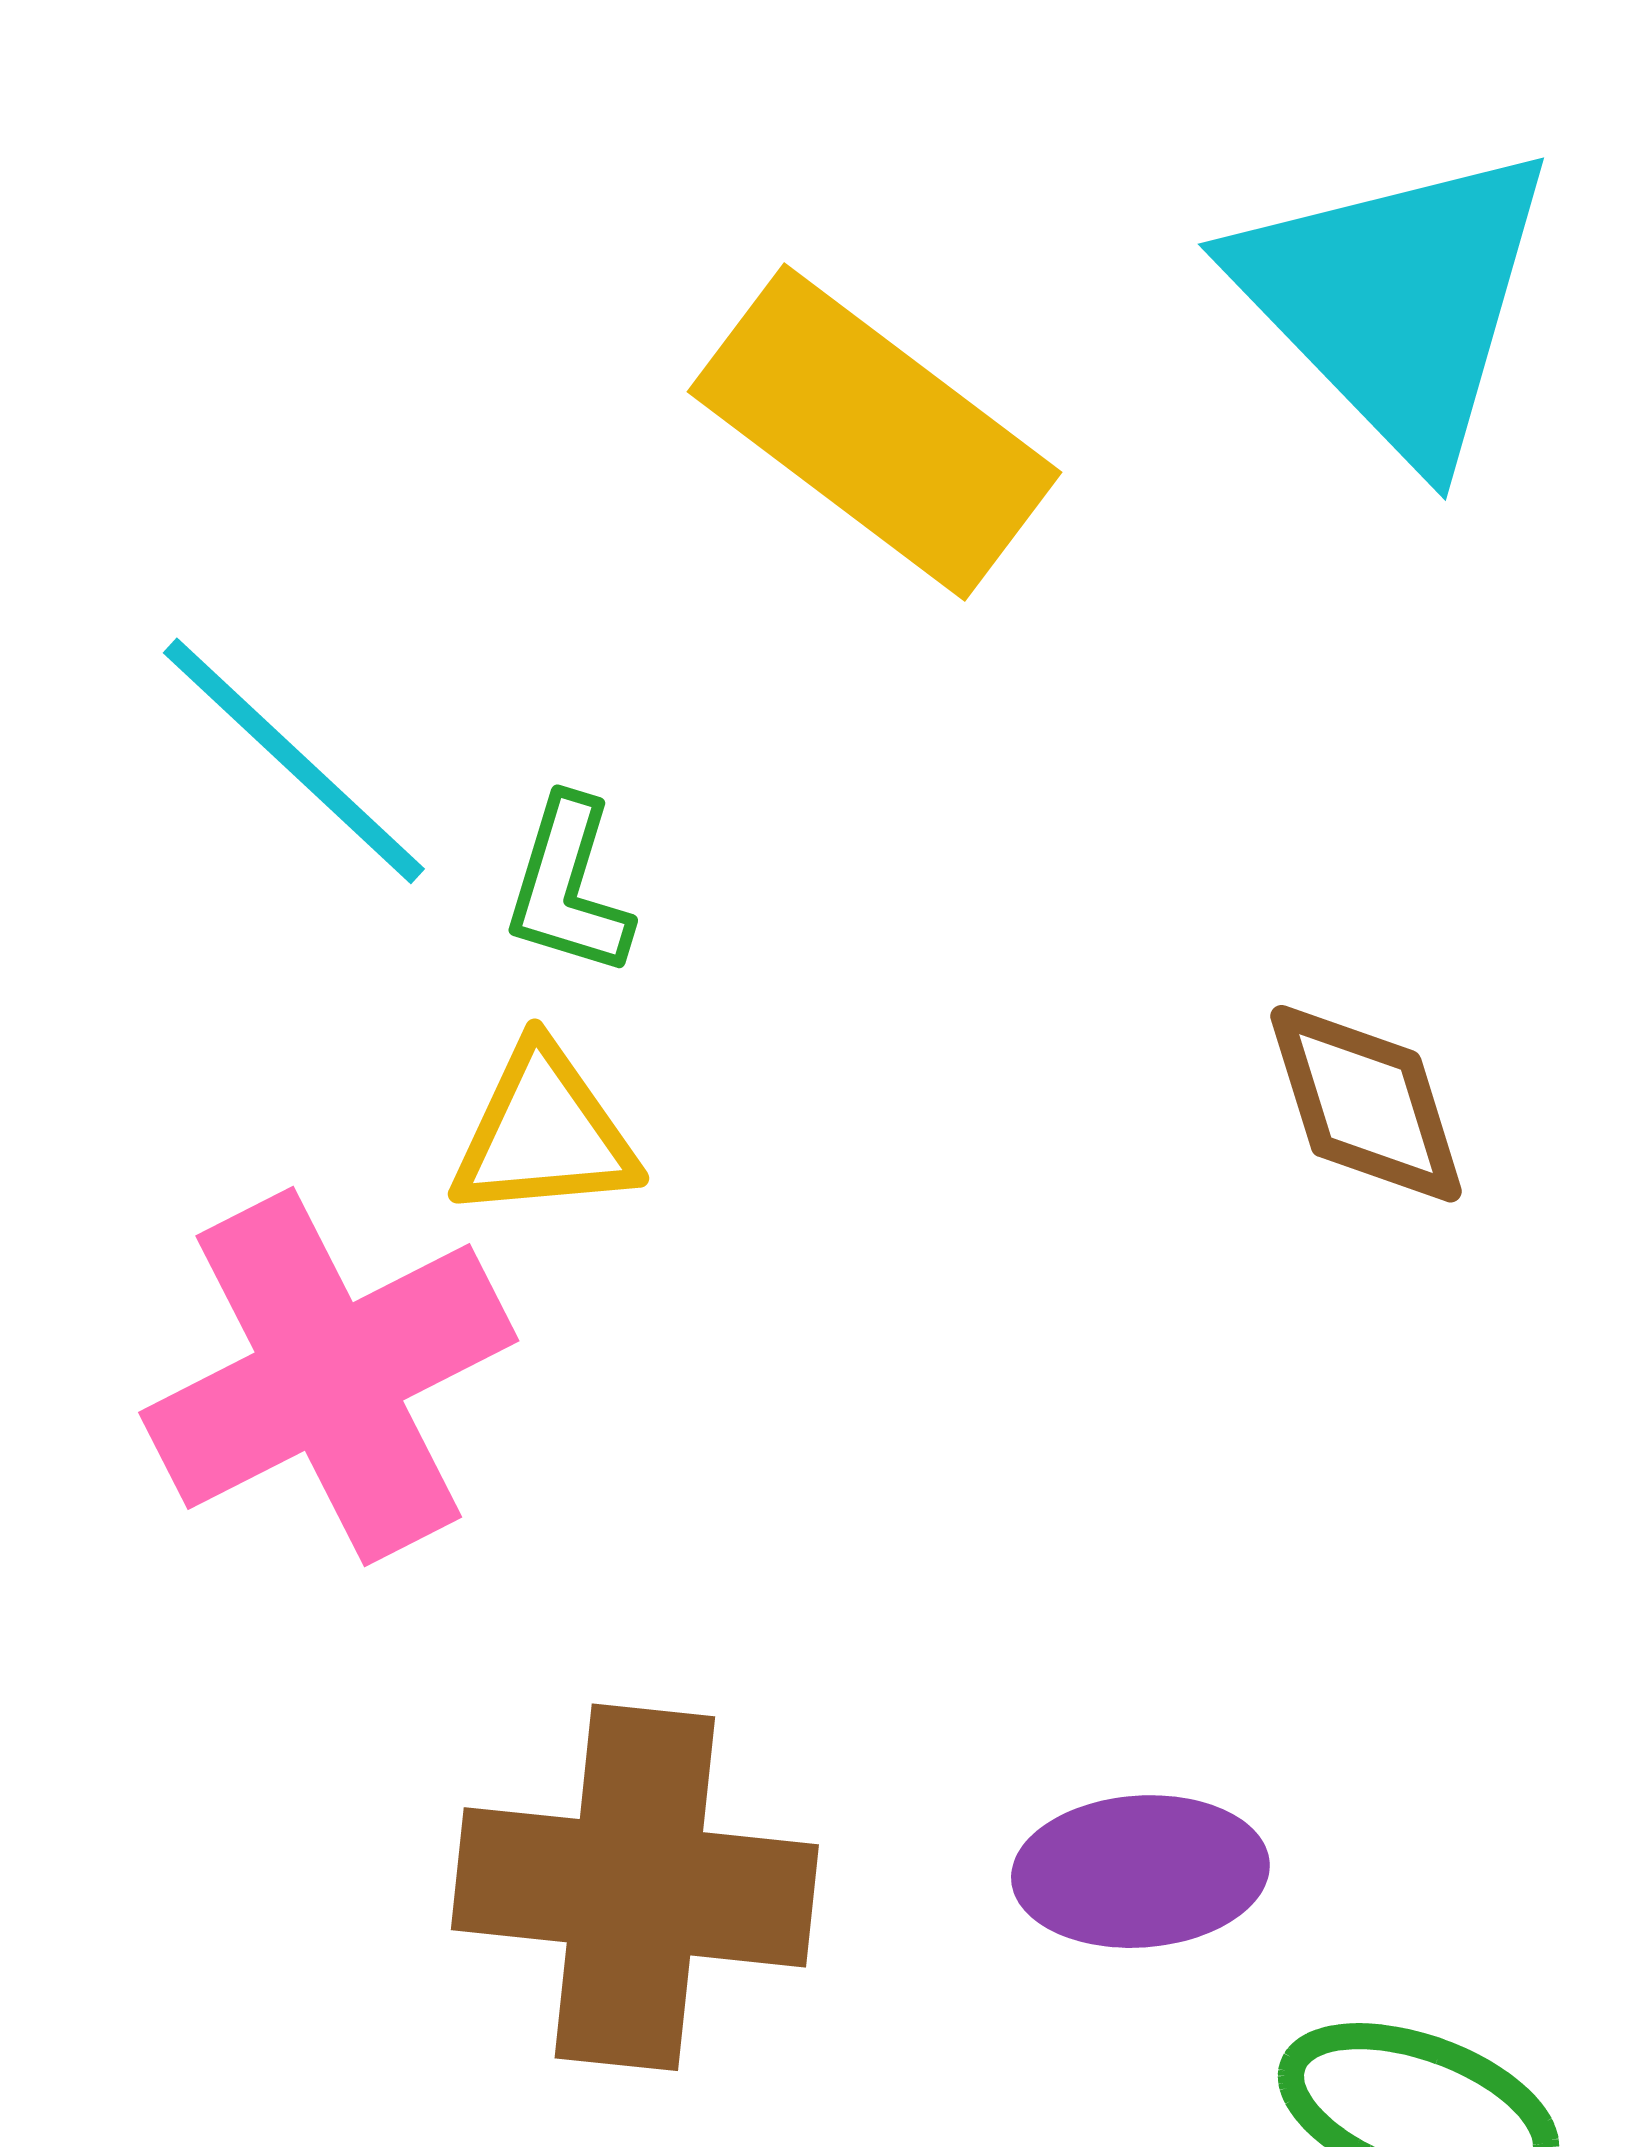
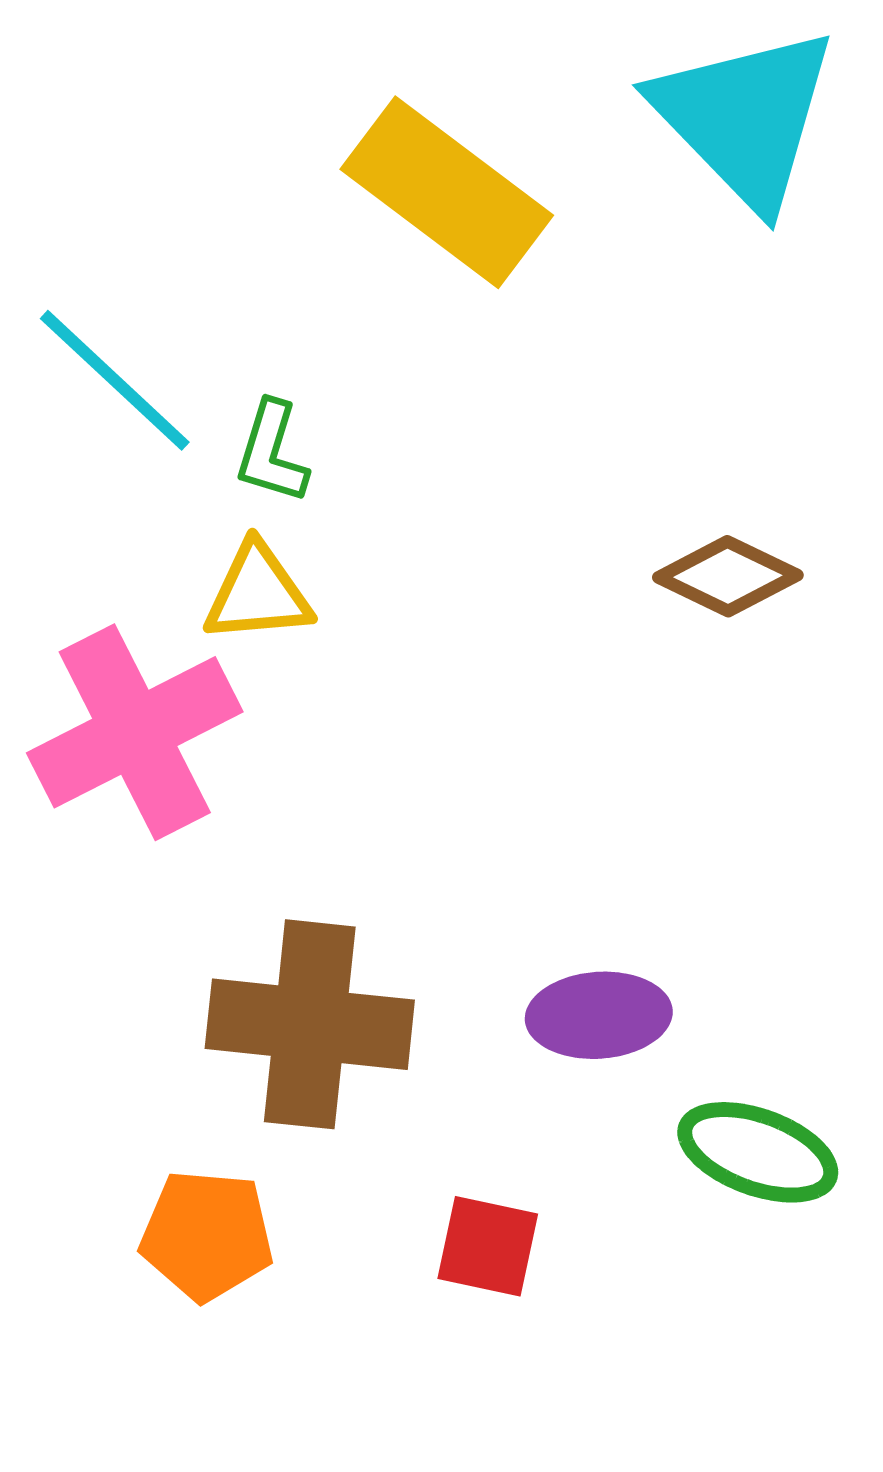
brown diamond: (1366, 1104) -> (728, 576), turned -47

